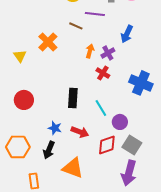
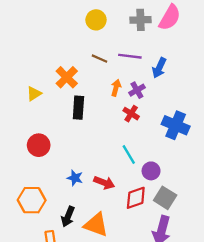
purple line: (95, 14) -> (130, 56), moved
yellow triangle: (20, 56) -> (34, 94), turned 32
black rectangle: (73, 98) -> (78, 108), moved
black arrow: (49, 150) -> (68, 217), moved

